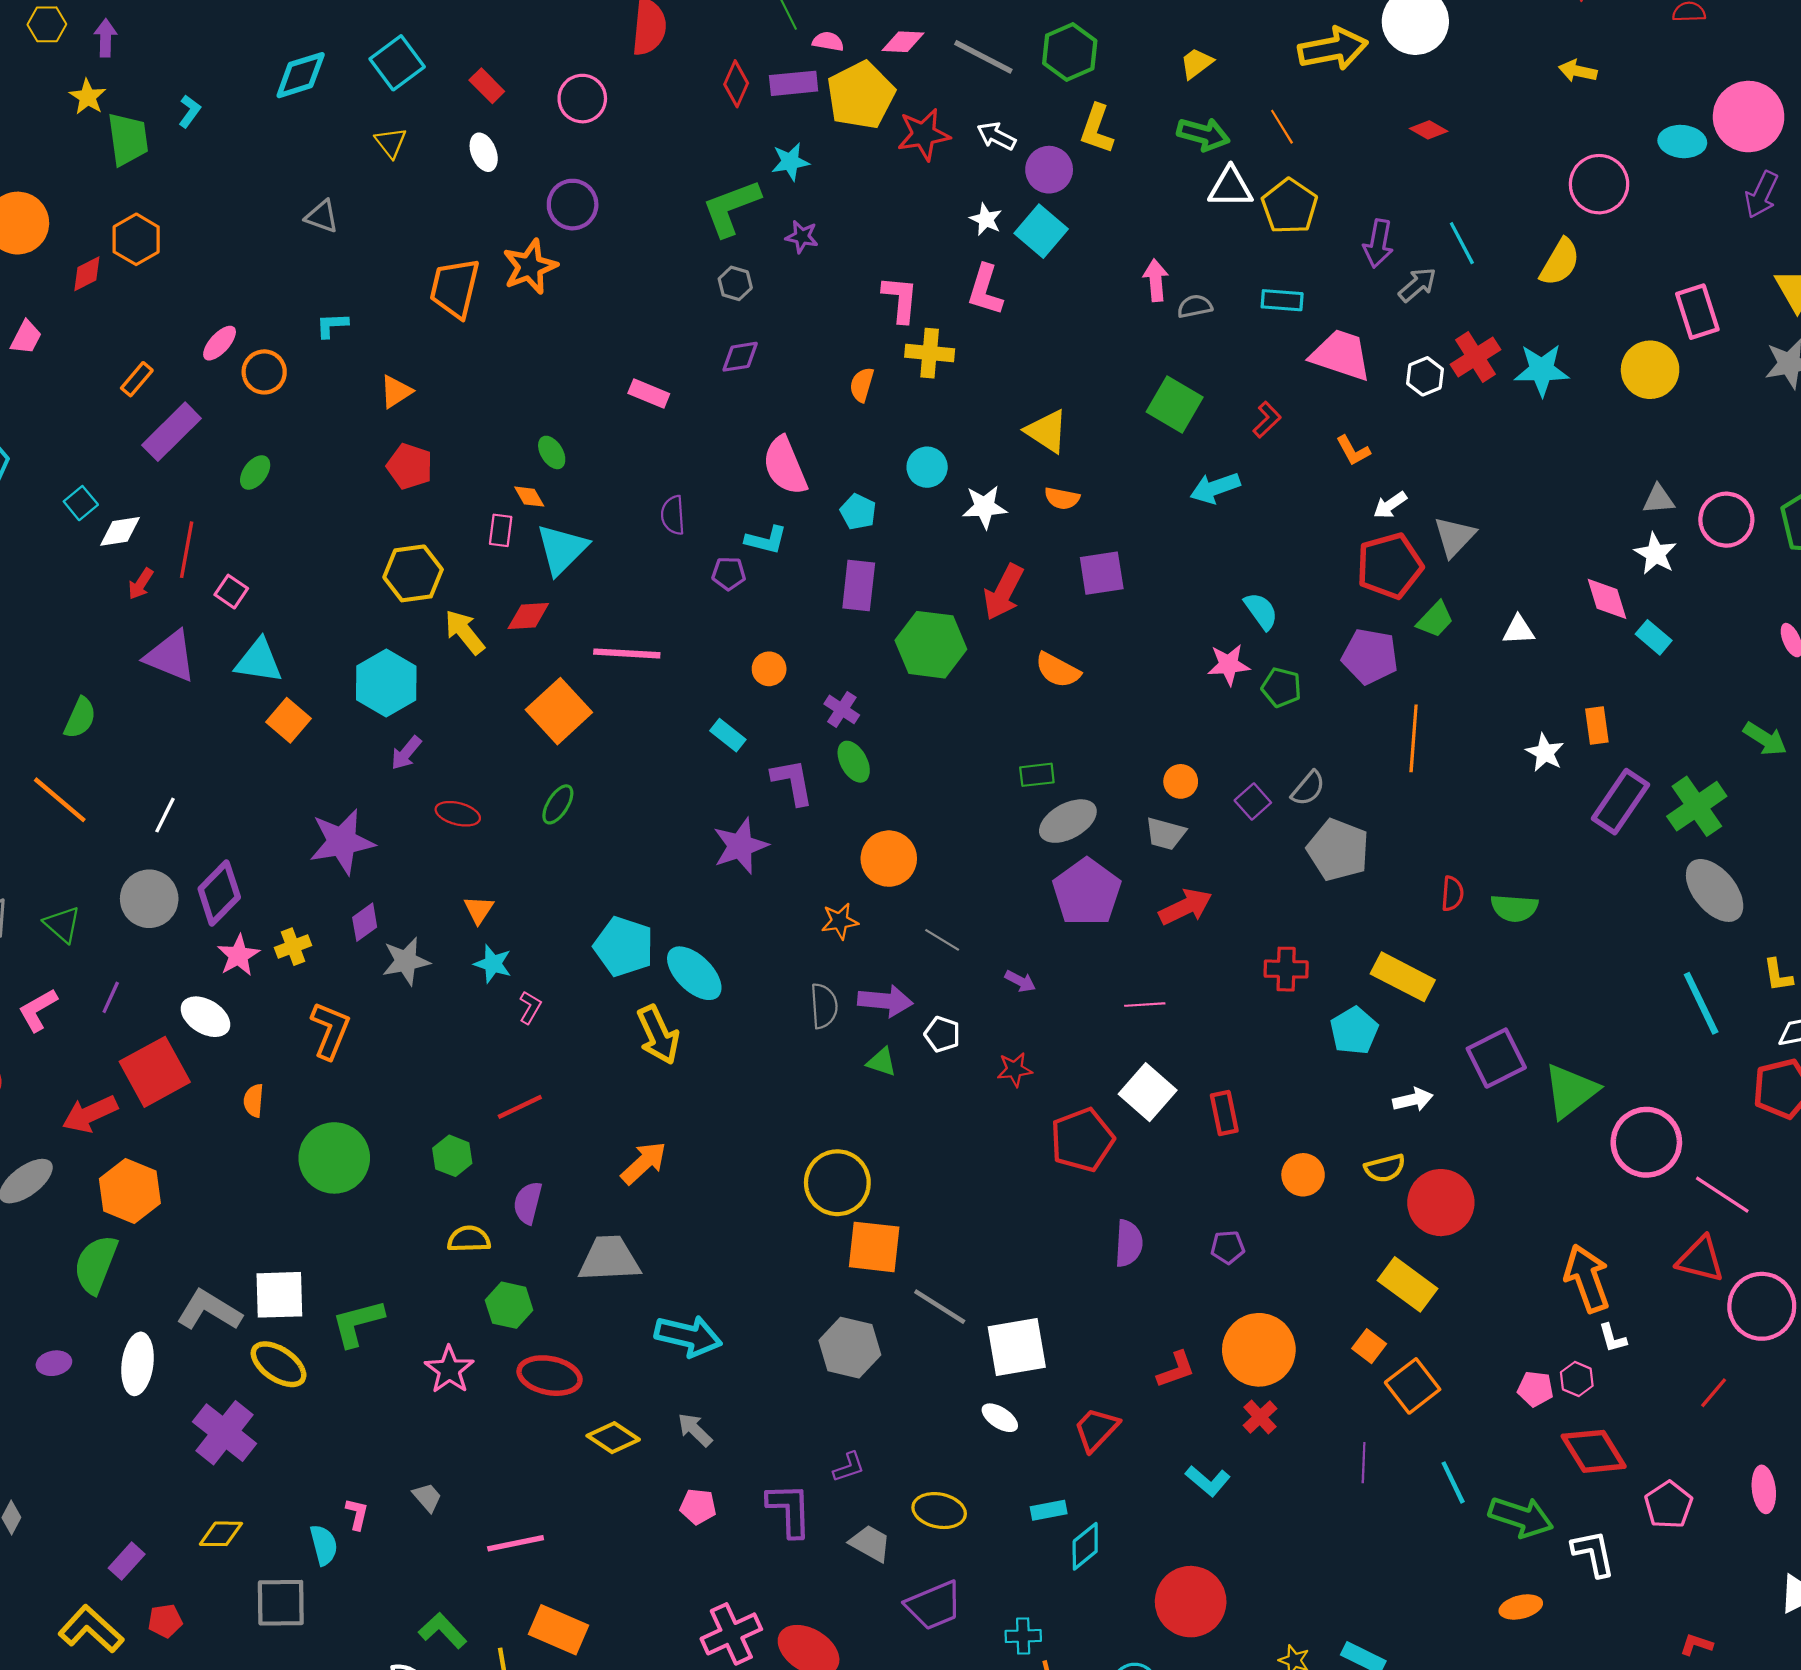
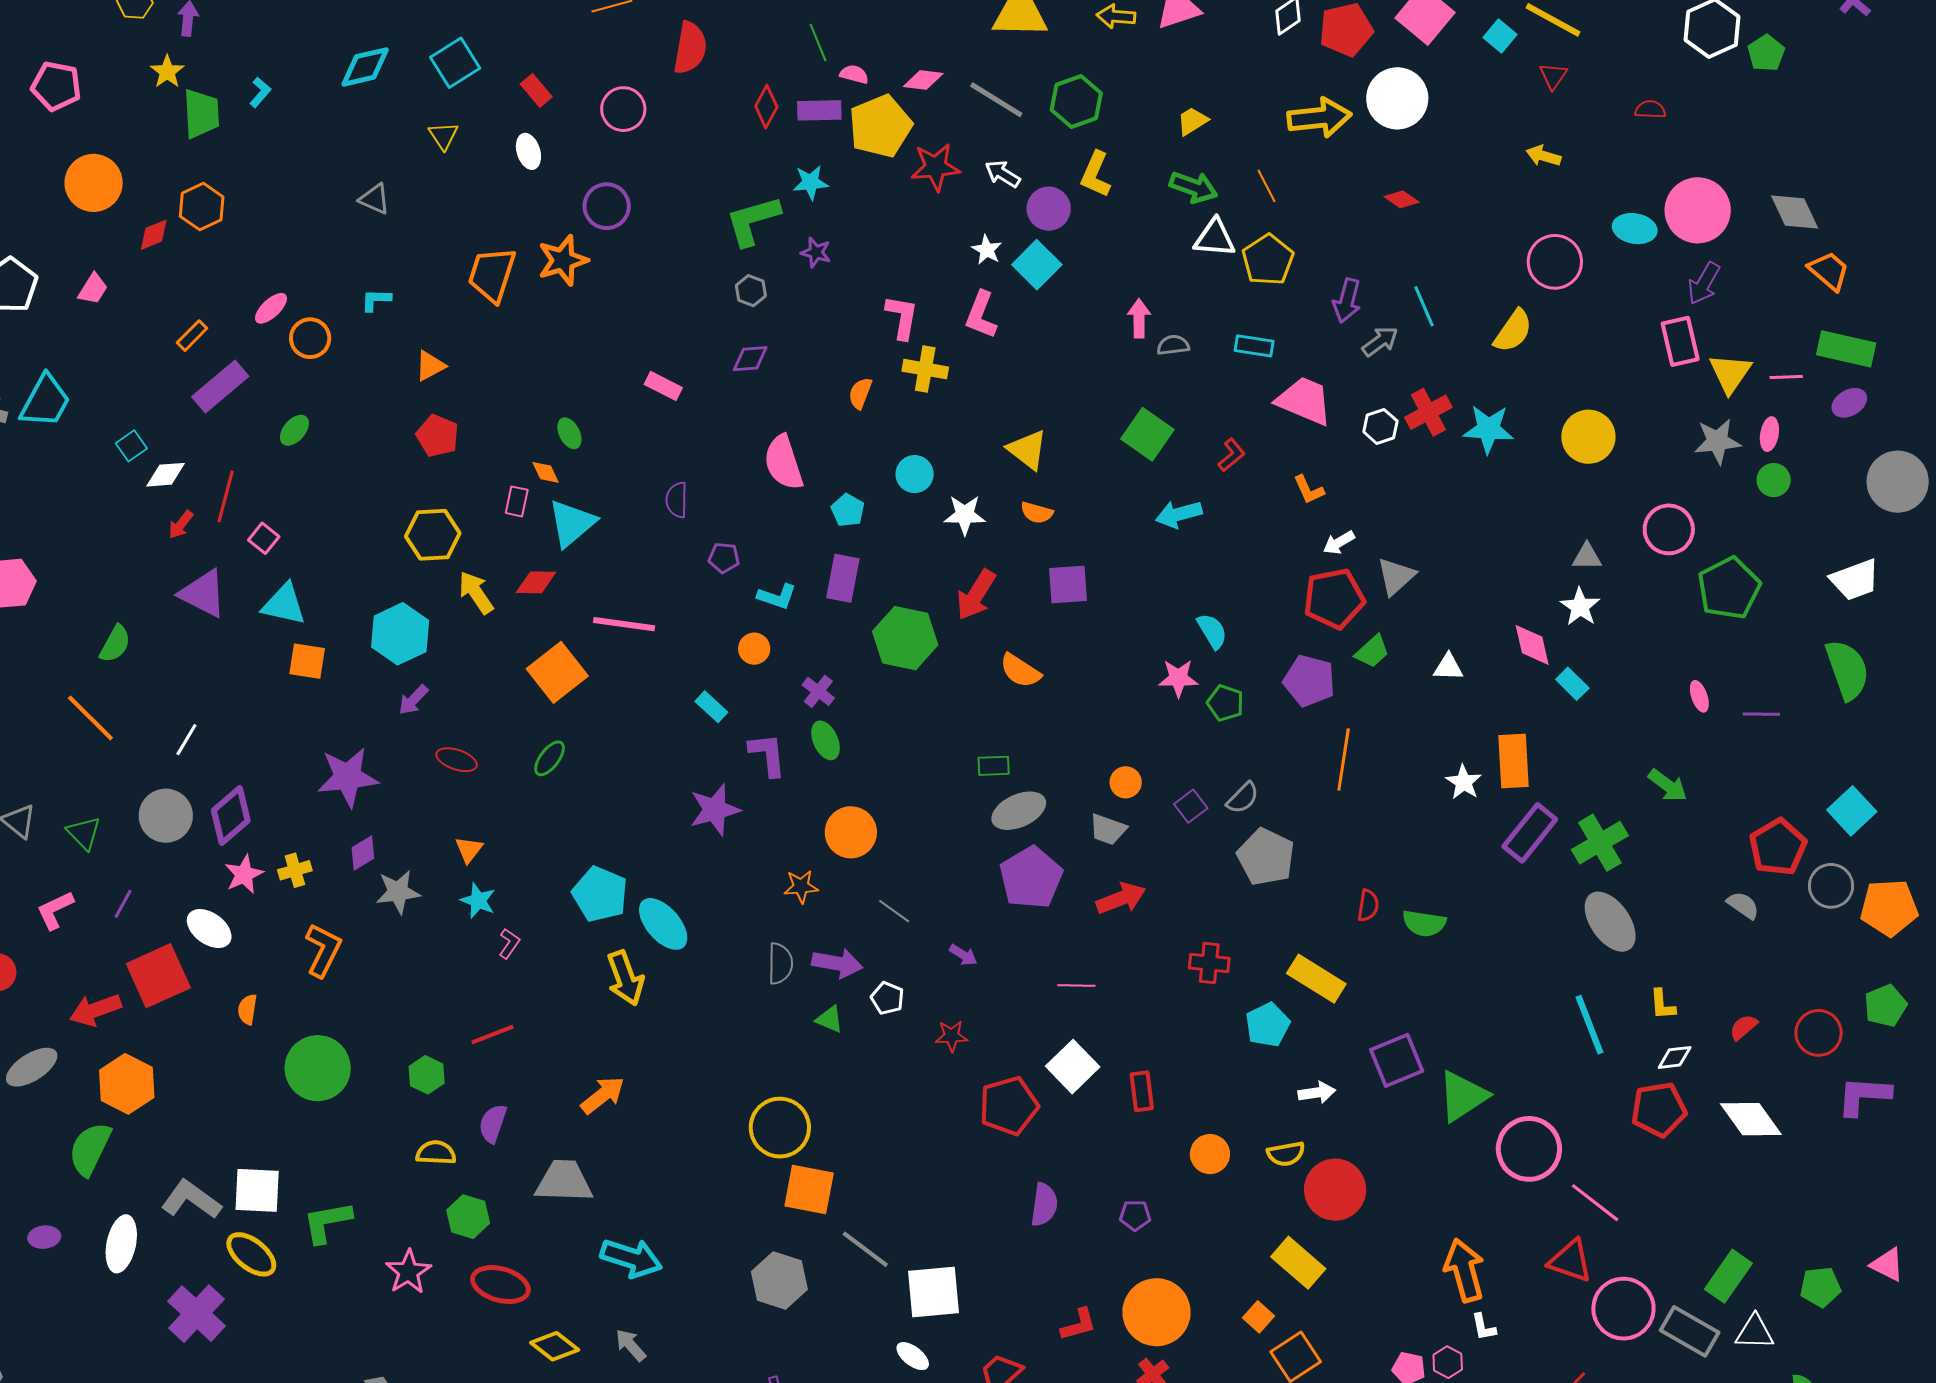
pink rectangle: (1697, 312) -> (1680, 341), moved
pink circle: (1726, 520) -> (1669, 529), moved
cyan L-shape: (766, 540) -> (777, 597), moved
orange square: (288, 720) -> (307, 661), turned -36
orange rectangle: (1597, 726) -> (1514, 761), size x1.6

